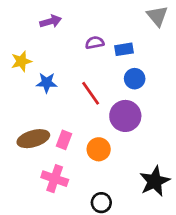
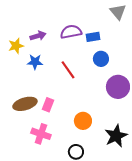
purple arrow: (51, 21) -> (38, 36), moved
purple semicircle: (95, 43) -> (71, 32), size x1.5
purple circle: (125, 116) -> (118, 87), moved
orange circle: (99, 149) -> (83, 121), moved

